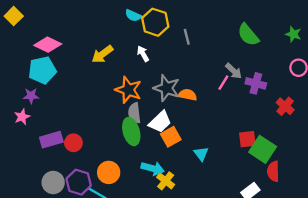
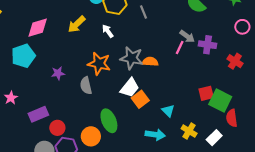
pink diamond: (48, 45) -> (38, 28), moved, turned -35
yellow arrow: (102, 54) -> (77, 24), moved
purple star: (31, 96) -> (58, 73), moved
gray semicircle: (134, 113) -> (86, 86), moved
green ellipse: (131, 132) -> (109, 121), moved
red circle: (73, 143) -> (57, 128), moved
cyan arrow: (153, 168) -> (155, 135), moved
yellow cross: (166, 181) -> (189, 131), moved

